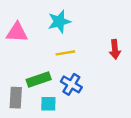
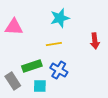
cyan star: (59, 22) -> (60, 18), moved
gray rectangle: (16, 98) -> (13, 81), turned -36

